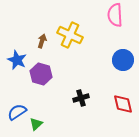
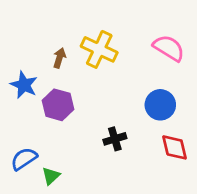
pink semicircle: (115, 15) -> (169, 48), moved, turned 125
blue circle: (123, 60) -> (160, 105), moved

